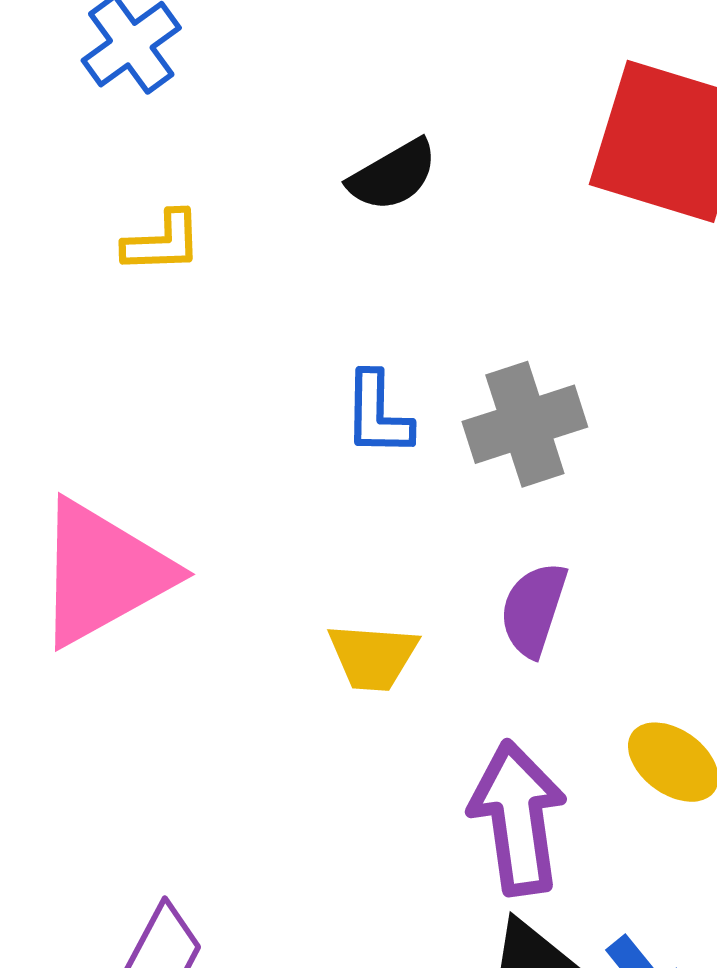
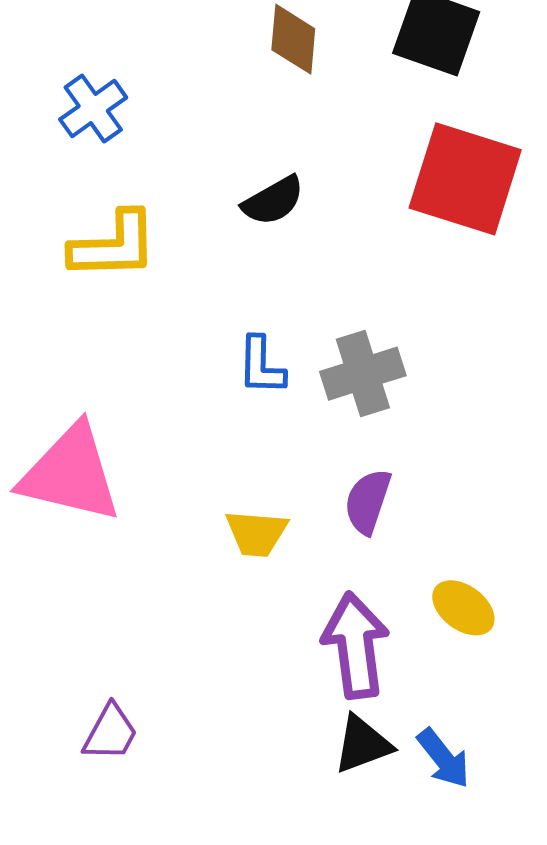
yellow L-shape: (162, 242) -> (114, 246), size x1.6
pink triangle: (103, 573) -> (70, 474), turned 42

